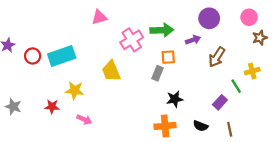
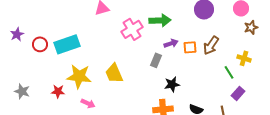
purple arrow: (193, 40) -> (171, 43), moved
orange square: (168, 57) -> (190, 47), moved
yellow trapezoid: (111, 71) -> (114, 73), moved
yellow cross: (252, 71) -> (244, 58), turned 32
yellow star: (75, 90) -> (79, 76), size x1.4
purple rectangle: (220, 102) -> (238, 93), moved

